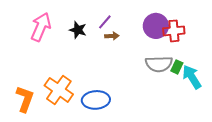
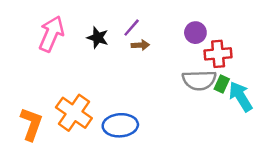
purple circle: (156, 26) -> (195, 33), size x0.7
red cross: (174, 31) -> (218, 54), moved

